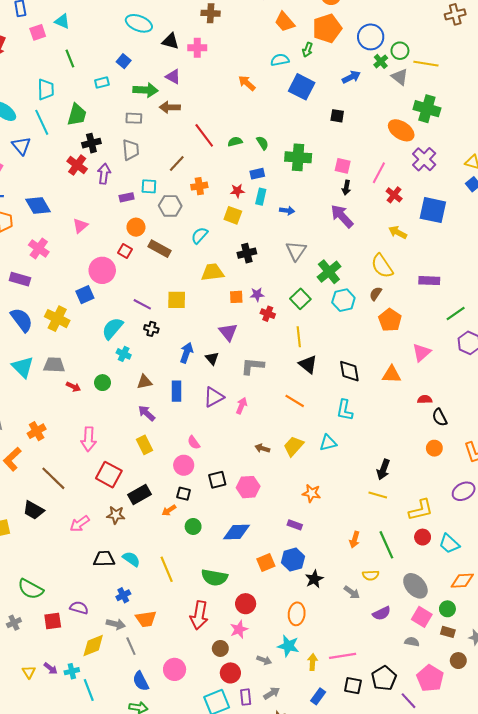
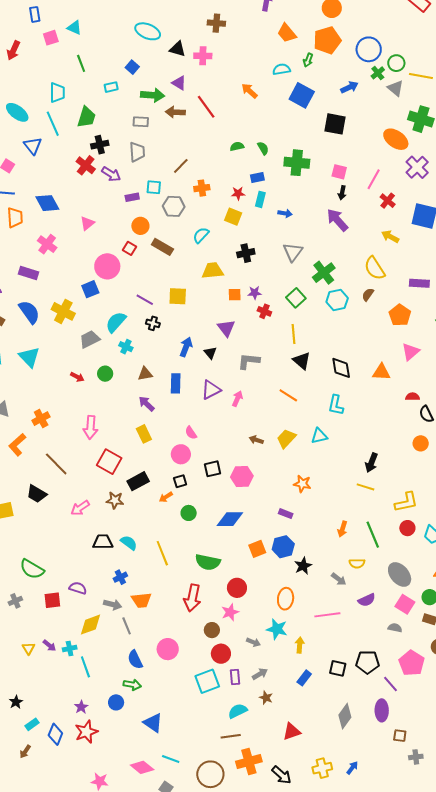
black square: (337, 116) -> (335, 124), size x1.6
red line: (204, 135) -> (206, 107), moved
purple arrow: (104, 174) -> (111, 174), turned 114
orange pentagon: (390, 320) -> (400, 315), moved
gray trapezoid: (54, 365) -> (90, 339), moved, turned -30
black square: (184, 494) -> (180, 481), turned -32
pink line: (343, 656) -> (327, 615), moved
black pentagon: (384, 678) -> (367, 662), turned 30

